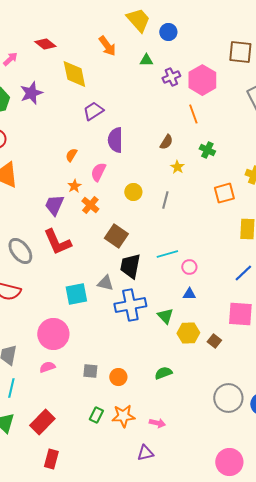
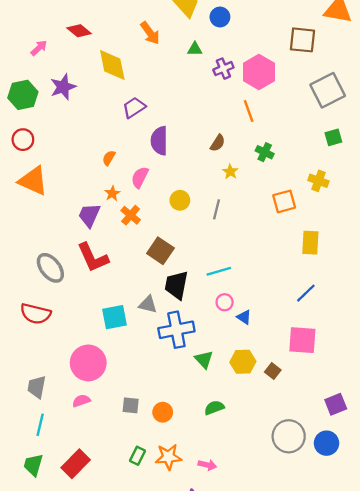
pink circle: (189, 267) -> (225, 302), moved
blue triangle: (189, 294) -> (244, 317), turned 32
green triangle: (165, 316) -> (204, 360), moved

